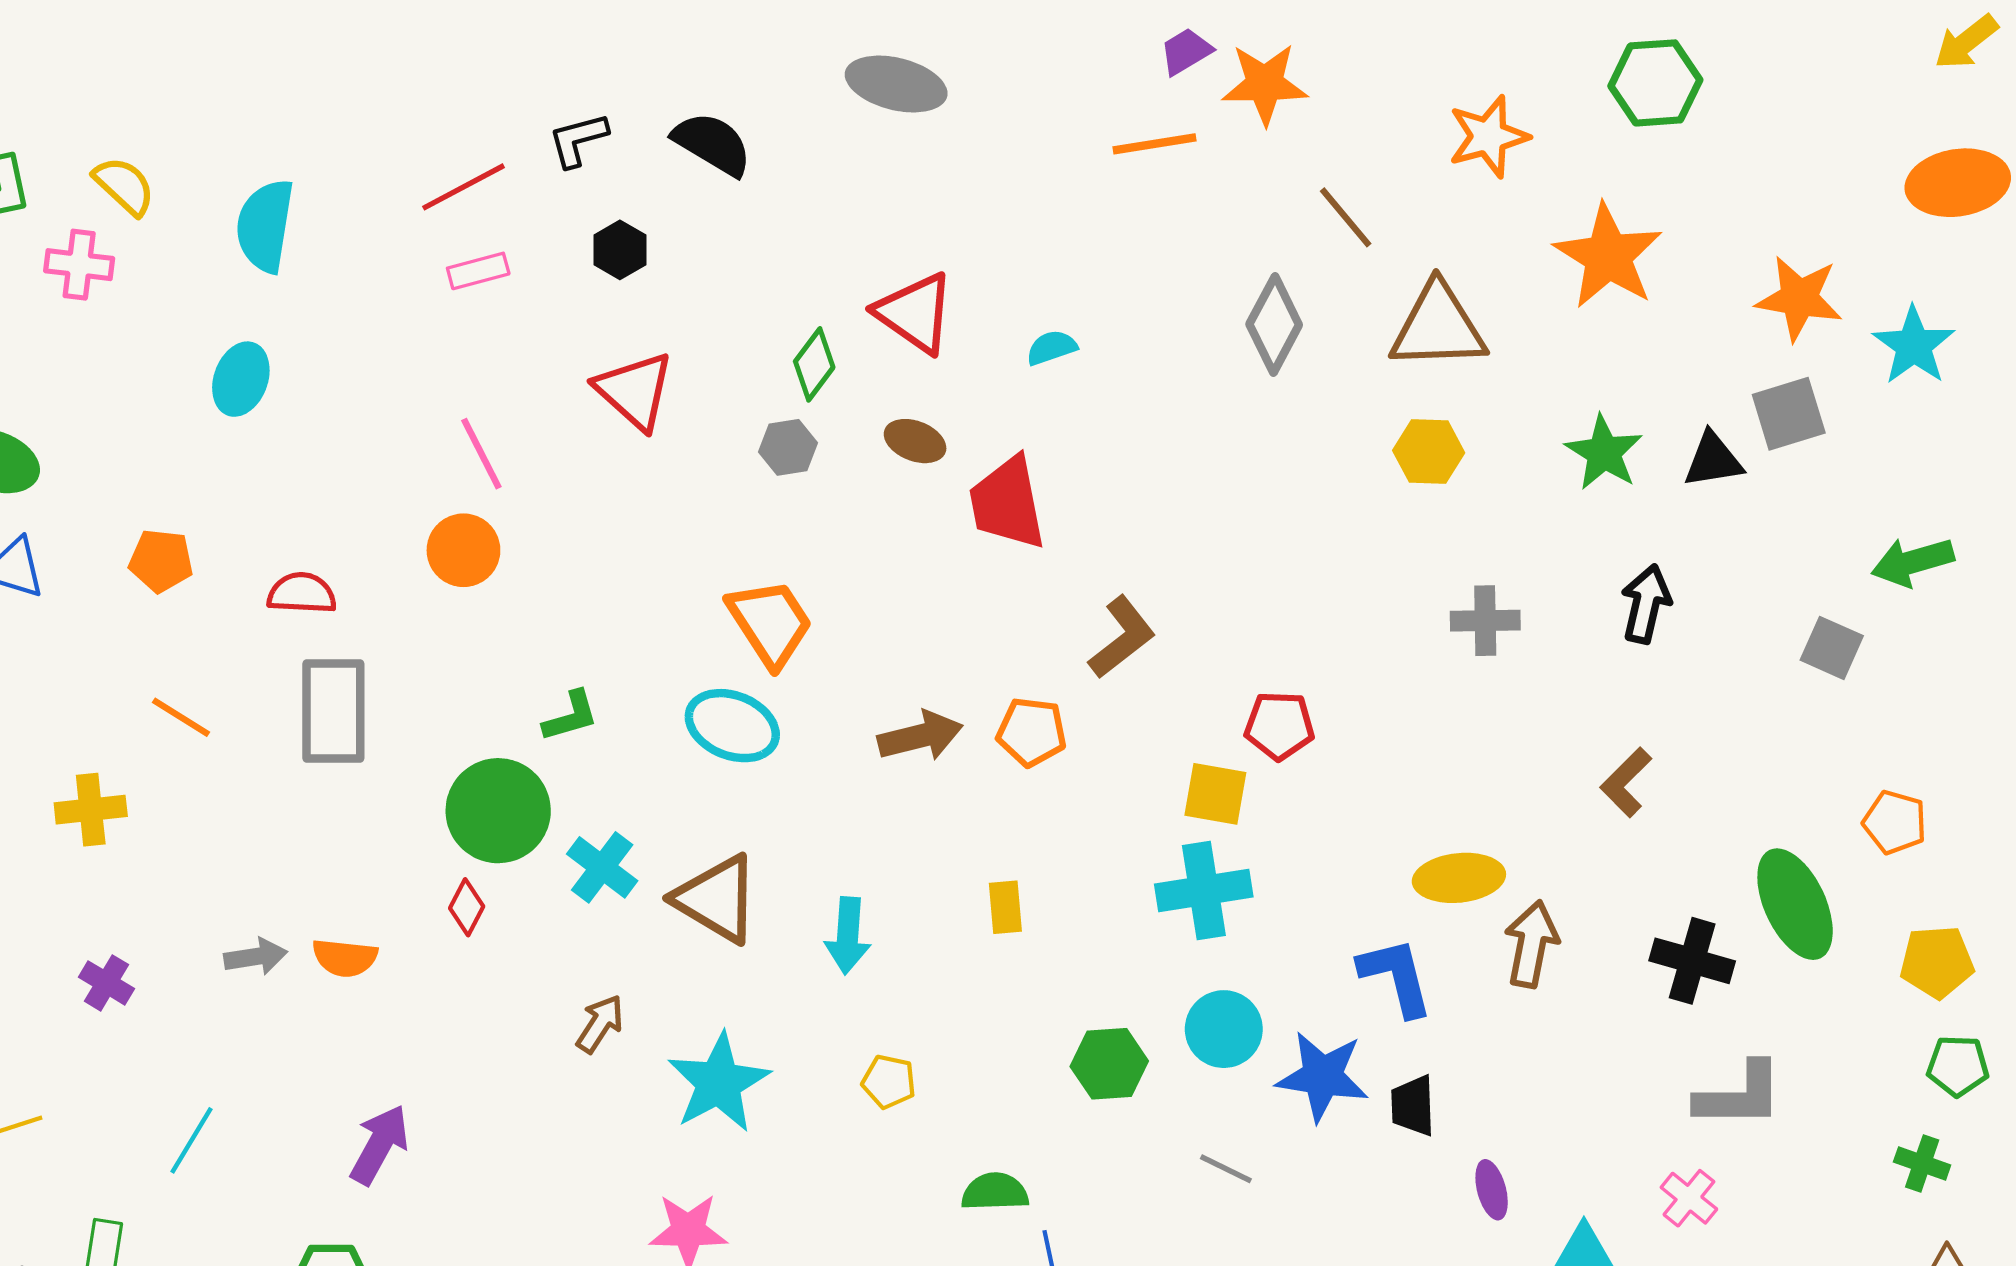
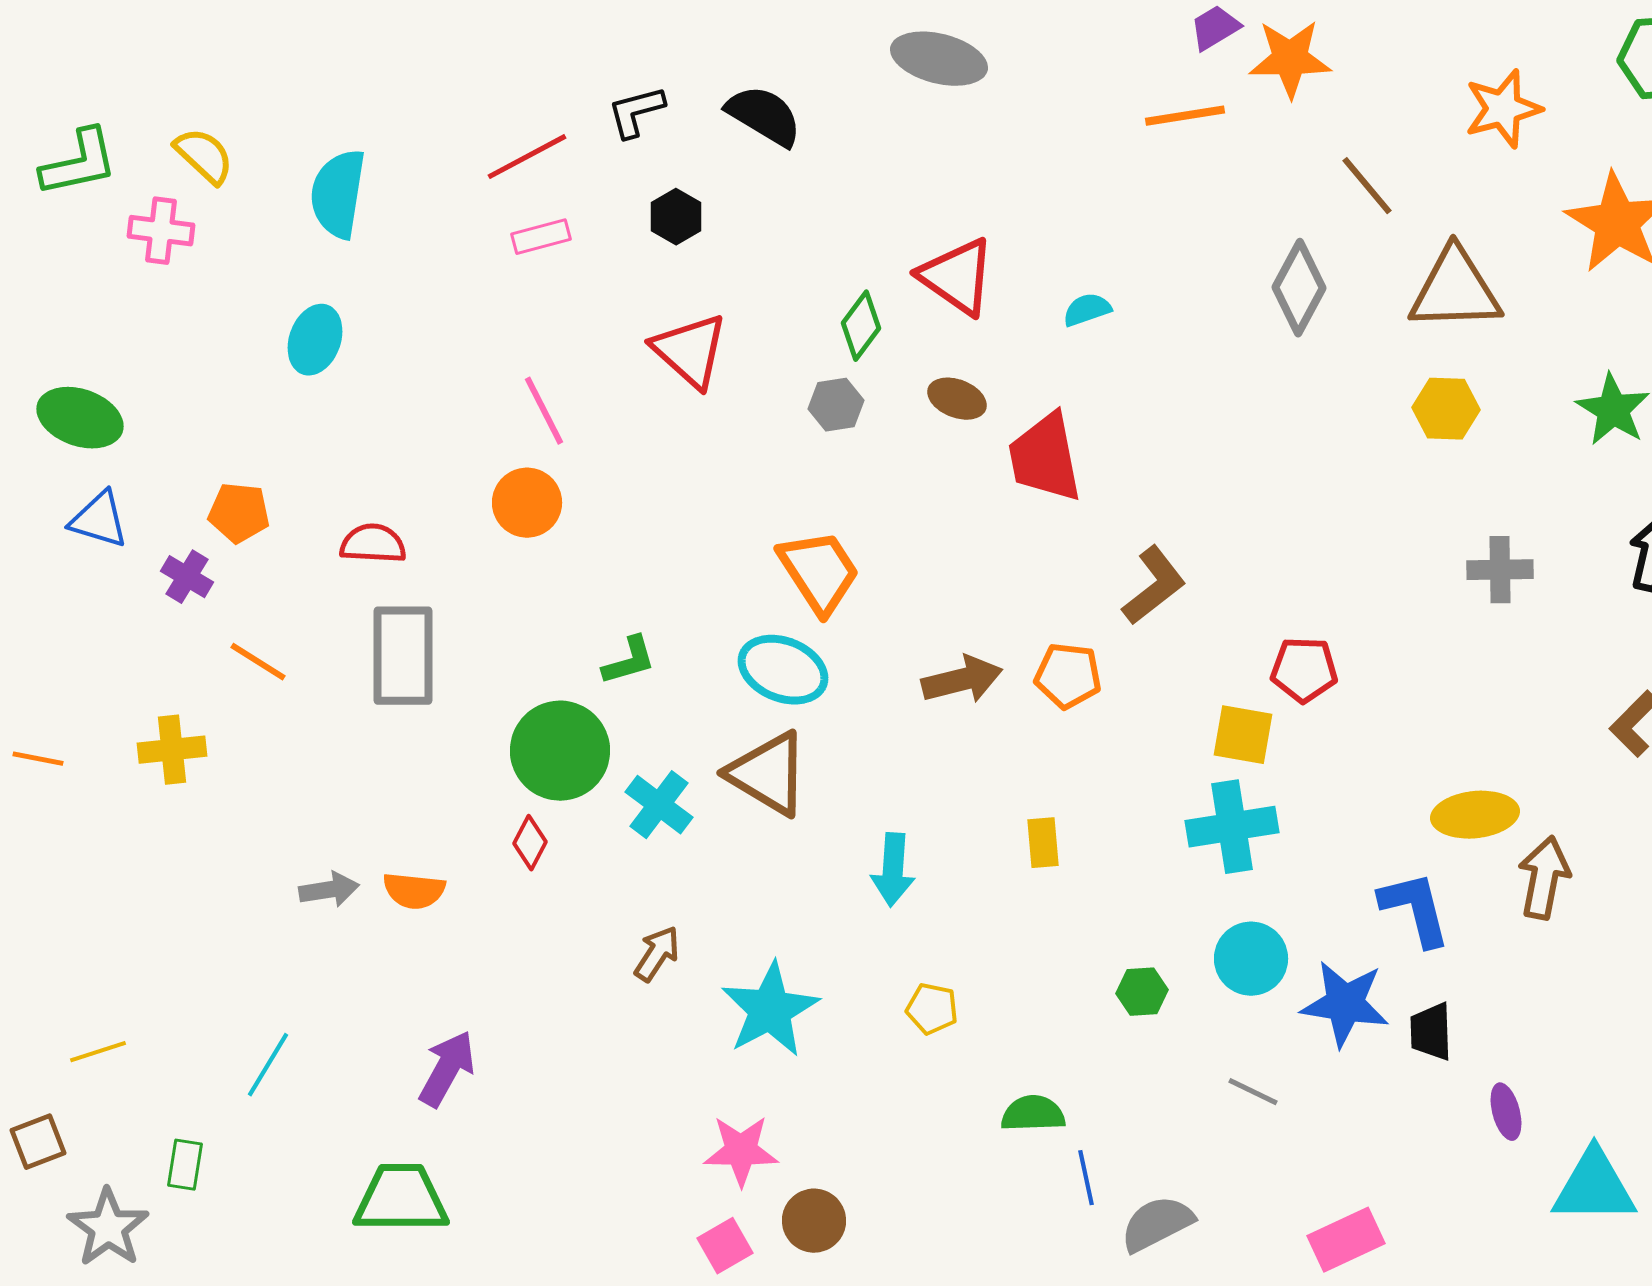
brown triangle: (717, 899) -> (768, 774), moved
purple cross: (106, 983) -> (187, 577), moved
green hexagon: (1109, 1064) -> (1142, 992), size x0.7

